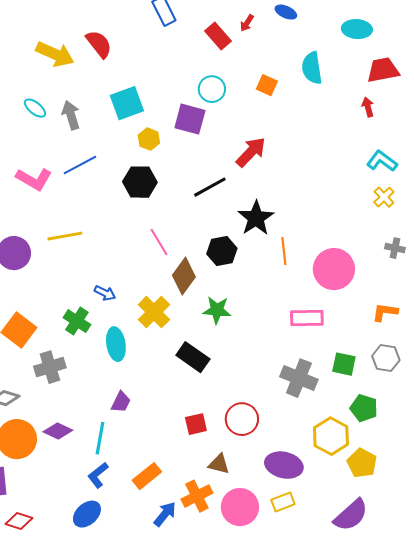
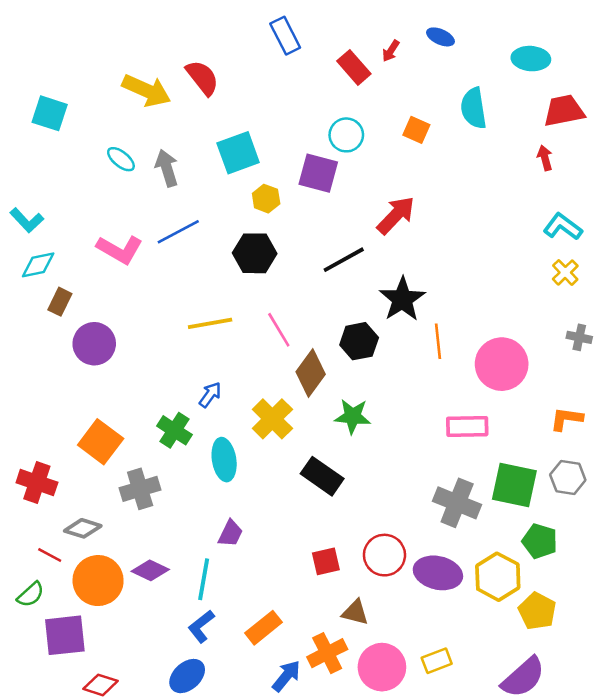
yellow line: (65, 236) -> (210, 323), moved
blue arrow: (105, 293) -> (210, 395), turned -80
green square: (344, 364) -> (514, 485), size x1.5
purple ellipse: (284, 465) -> (438, 573), moved

